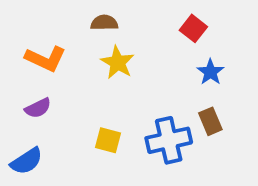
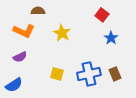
brown semicircle: (104, 23) -> (38, 11), moved
brown rectangle: (210, 121) -> (115, 74), moved

